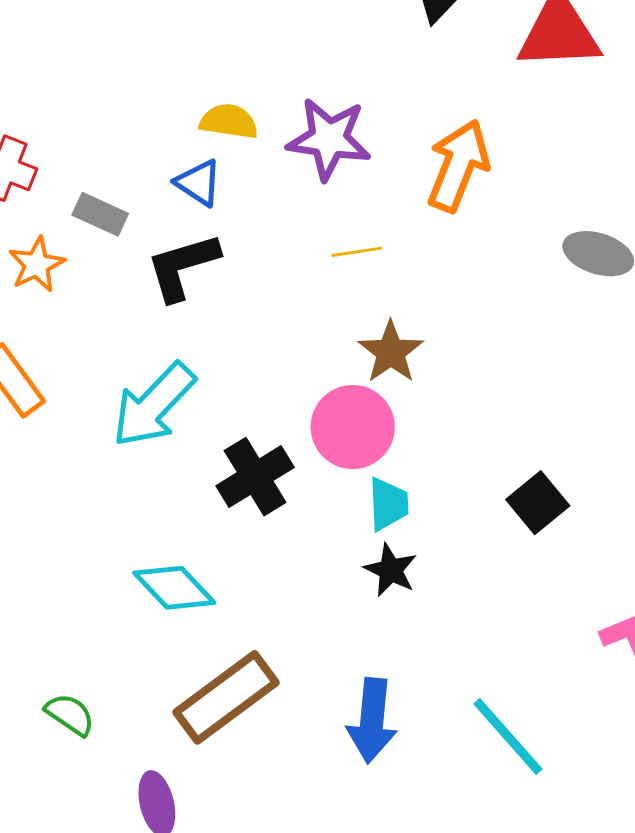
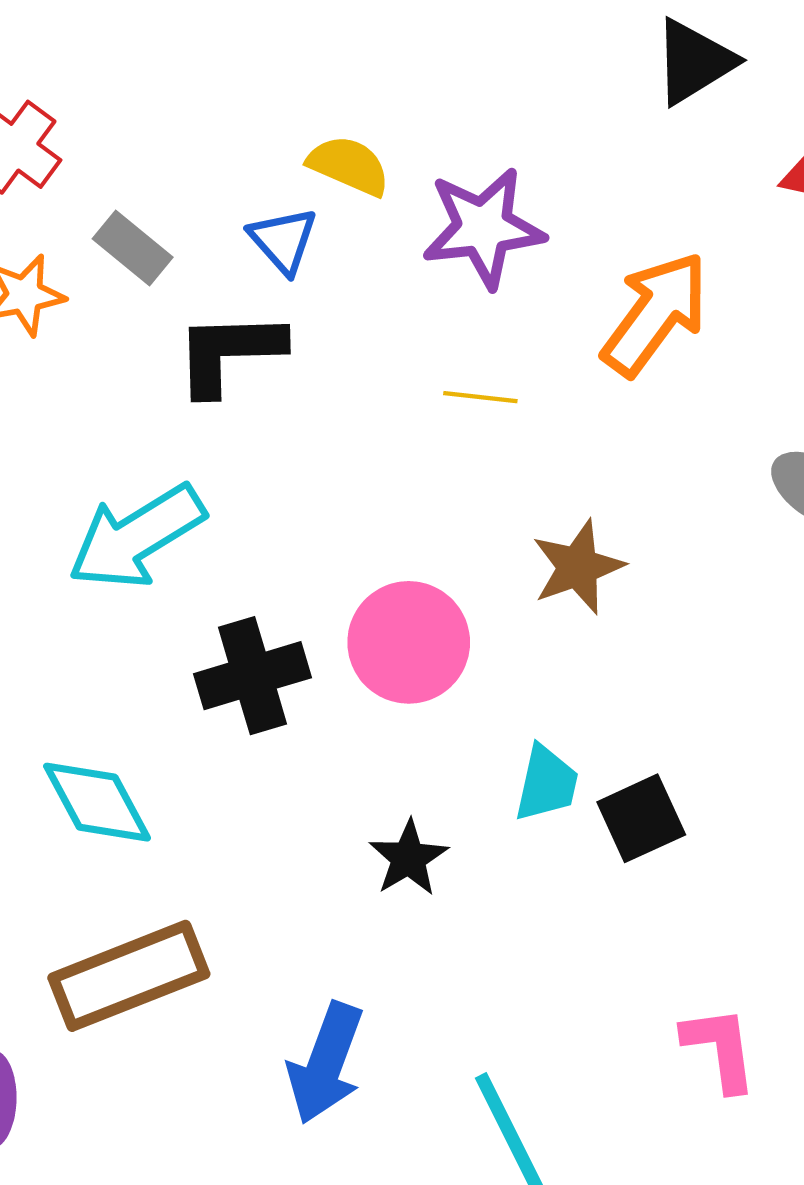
purple star: (329, 139) -> (483, 228), turned -30
brown star: (391, 352) -> (578, 567), moved
cyan trapezoid: (388, 504) -> (546, 783), moved

